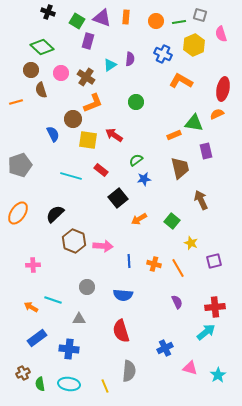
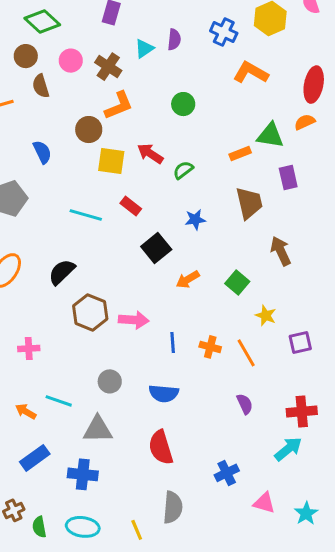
blue semicircle: (53, 134) -> (42, 152), moved
green semicircle: (136, 160) -> (183, 170), moved
gray triangle: (79, 319) -> (98, 429), size x1.5

